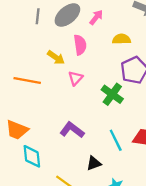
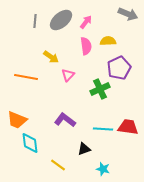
pink semicircle: (80, 45) -> (86, 46), moved
green cross: (112, 94) -> (100, 89), turned 30
cyan line: (116, 140) -> (103, 129), turned -60

